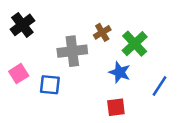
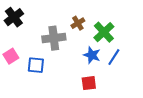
blue line: (160, 86) -> (114, 57), moved

